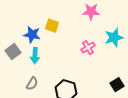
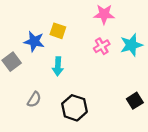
pink cross: (88, 48) -> (102, 46), moved
cyan arrow: (35, 56) -> (58, 66), moved

